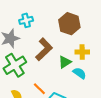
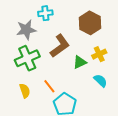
yellow cross: (82, 52) -> (99, 54), turned -32
cyan semicircle: (79, 73) -> (100, 81), moved

